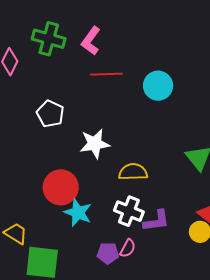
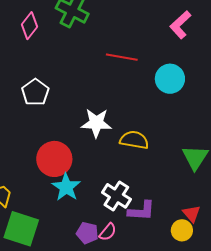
pink L-shape: (91, 41) -> (180, 25), moved
white pentagon: (50, 114) -> (35, 92), moved
yellow semicircle: (133, 172) -> (134, 140), moved

